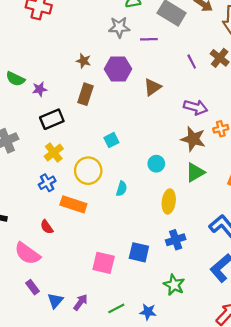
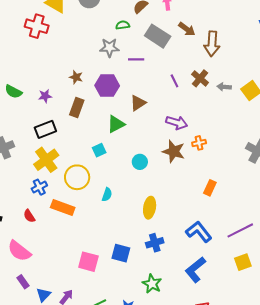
purple star: (40, 89) -> (45, 96), moved
yellow cross: (54, 153) -> (46, 160), size x1.4
cyan circle: (156, 164) -> (140, 162), moved
green triangle: (195, 172) -> (116, 124), moved
red semicircle: (47, 227) -> (29, 216), moved

